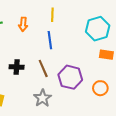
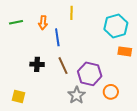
blue line: (50, 40) -> (57, 37), moved
orange circle: (100, 88) -> (111, 92), moved
gray star: (42, 98) -> (77, 95), moved

